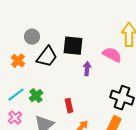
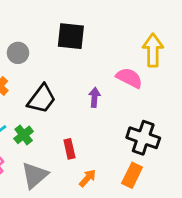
black square: (73, 46) -> (71, 36), moved
black trapezoid: (47, 57) -> (42, 99), moved

